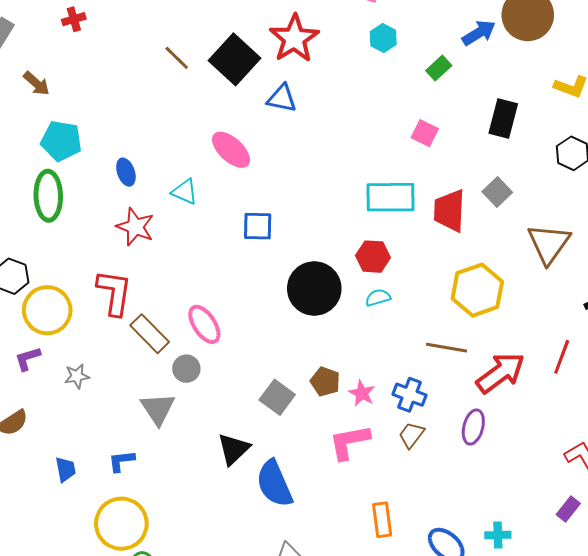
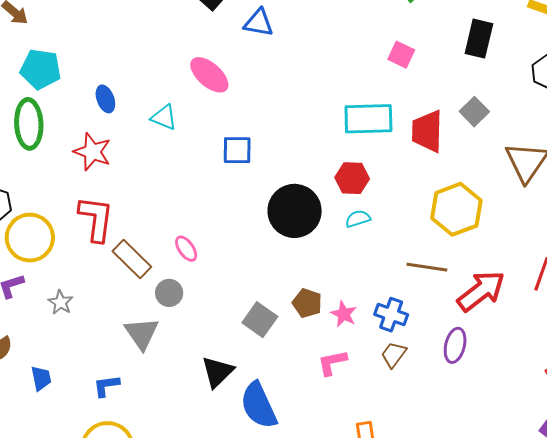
red star: (135, 227) -> (92, 152), moved
pink ellipse: (204, 324) -> (186, 249), size x0.7
gray star: (77, 376) -> (60, 302), turned -30
pink L-shape: (349, 442) -> (332, 363), size x0.7
blue trapezoid: (66, 469) -> (41, 378), moved

